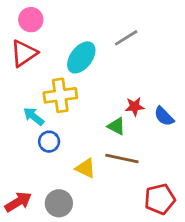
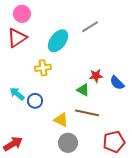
yellow cross: (60, 95) -> (43, 68), size x0.7
cyan arrow: (34, 116) -> (17, 94), moved
gray circle: (59, 203) -> (68, 143), moved

